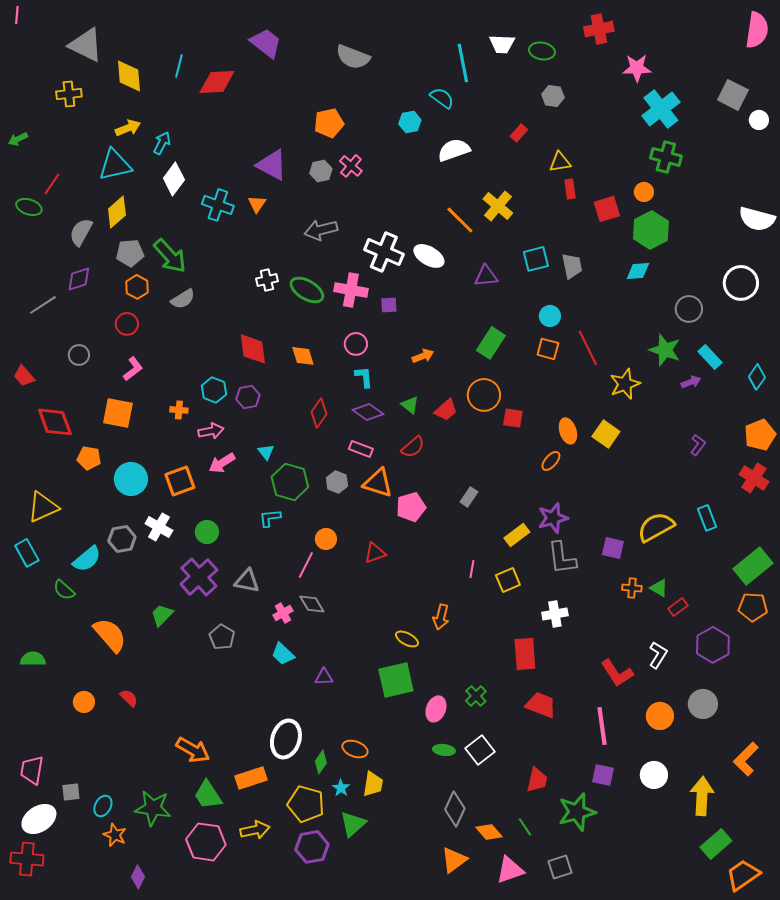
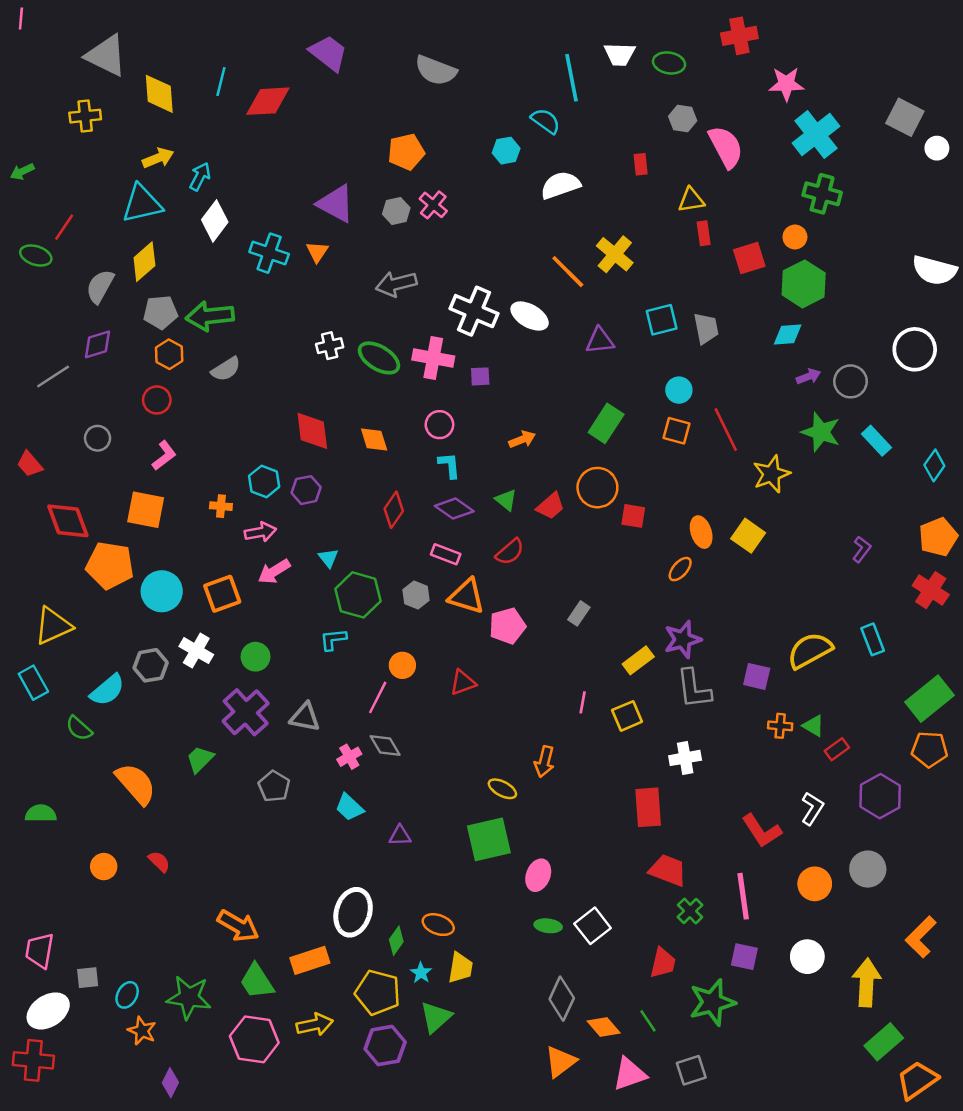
pink semicircle: (757, 30) -> (726, 147), moved, turned -36
red rectangle: (519, 133) -> (641, 164), turned -48
green arrow: (170, 256) -> (210, 316), turned 126
purple arrow: (691, 382) -> (809, 376), moved
orange pentagon: (89, 458) -> (110, 565), size x1.6
green cross: (476, 696) -> (690, 911), moved

